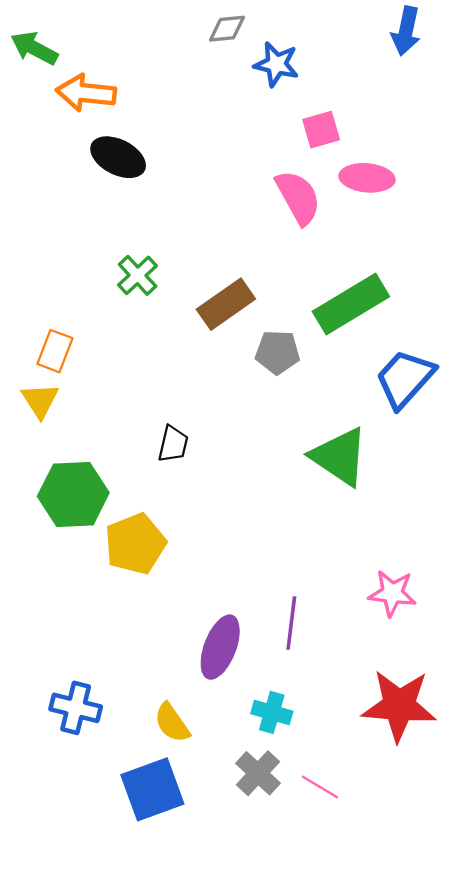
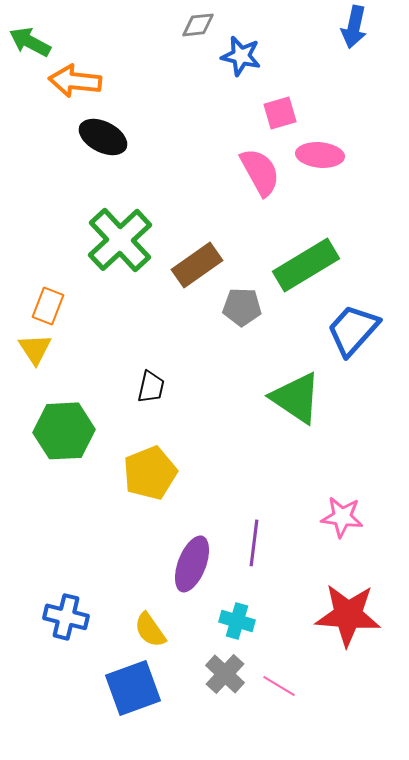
green cross: (138, 275) -> (120, 240), size x1.8
yellow pentagon: (135, 544) -> (150, 473), moved

